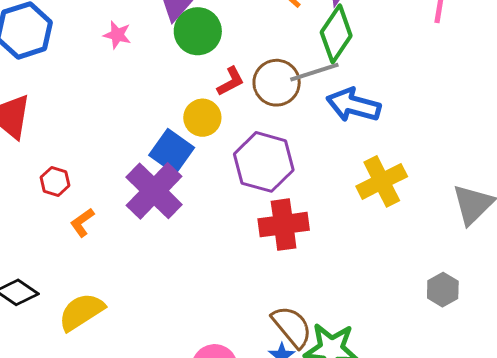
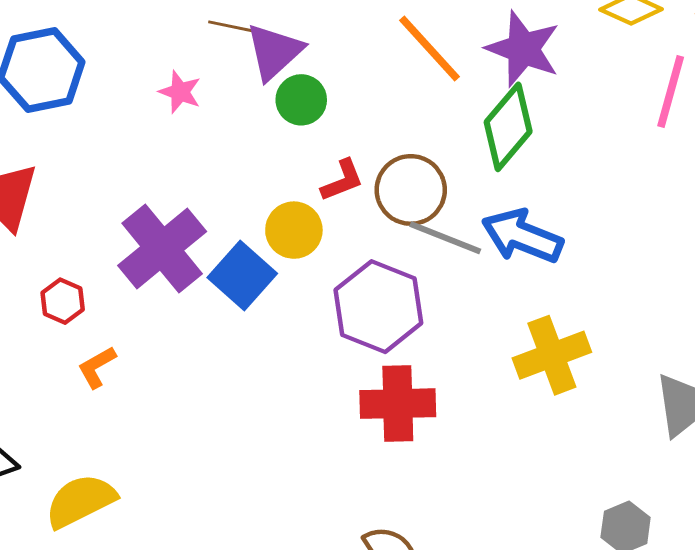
green circle: (198, 31) -> (301, 100), size x0.7
gray line: (314, 72) -> (445, 238), moved, turned 33
purple cross: (154, 191) -> (162, 248), moved

